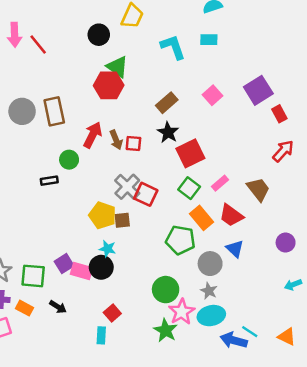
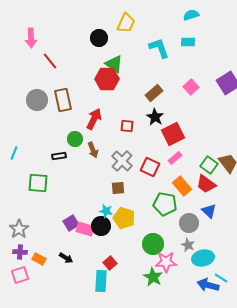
red line: (38, 45) -> (50, 61), moved
brown arrow: (116, 140) -> (93, 150), moved
pink rectangle: (220, 183) -> (175, 158), moved
green square: (189, 188) -> (209, 165), moved
red square: (146, 194) -> (150, 167), moved
yellow pentagon: (102, 215) -> (124, 218), moved
green square: (33, 276) -> (38, 183), moved
pink star: (182, 312) -> (166, 262), turned 30
cyan ellipse: (211, 316) -> (203, 258), moved
cyan rectangle: (101, 335) -> (101, 281), size x1.5

